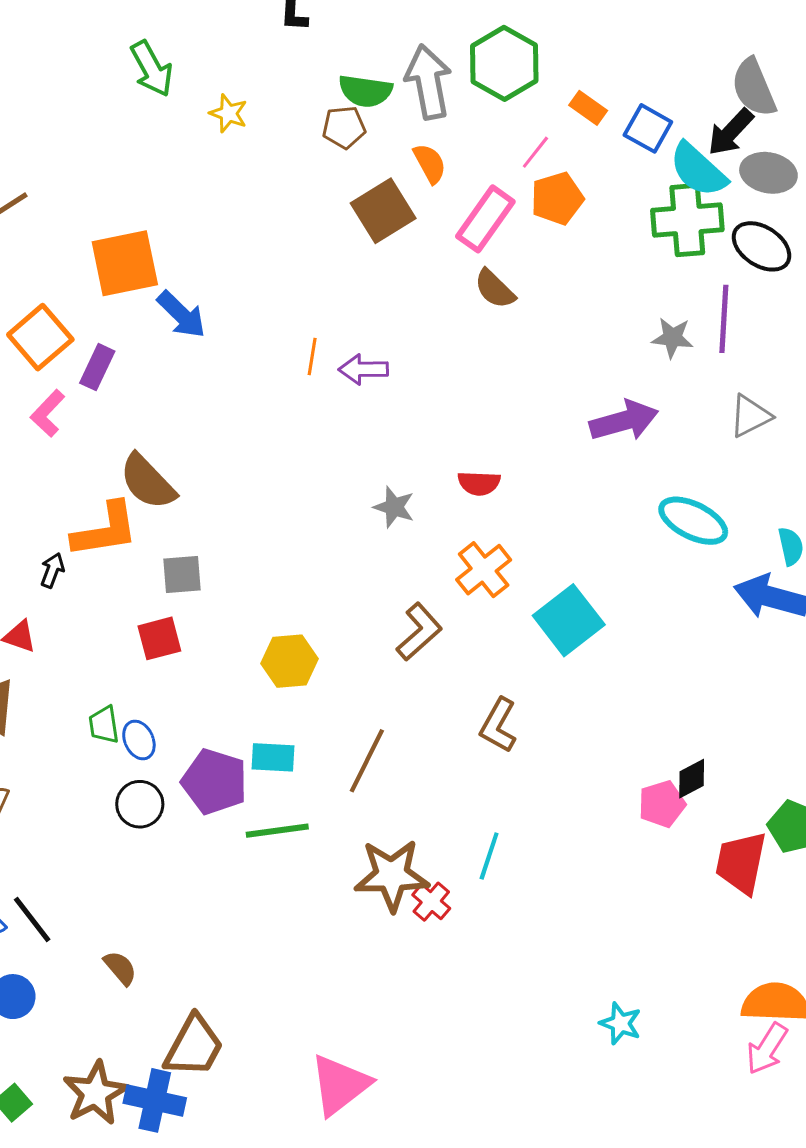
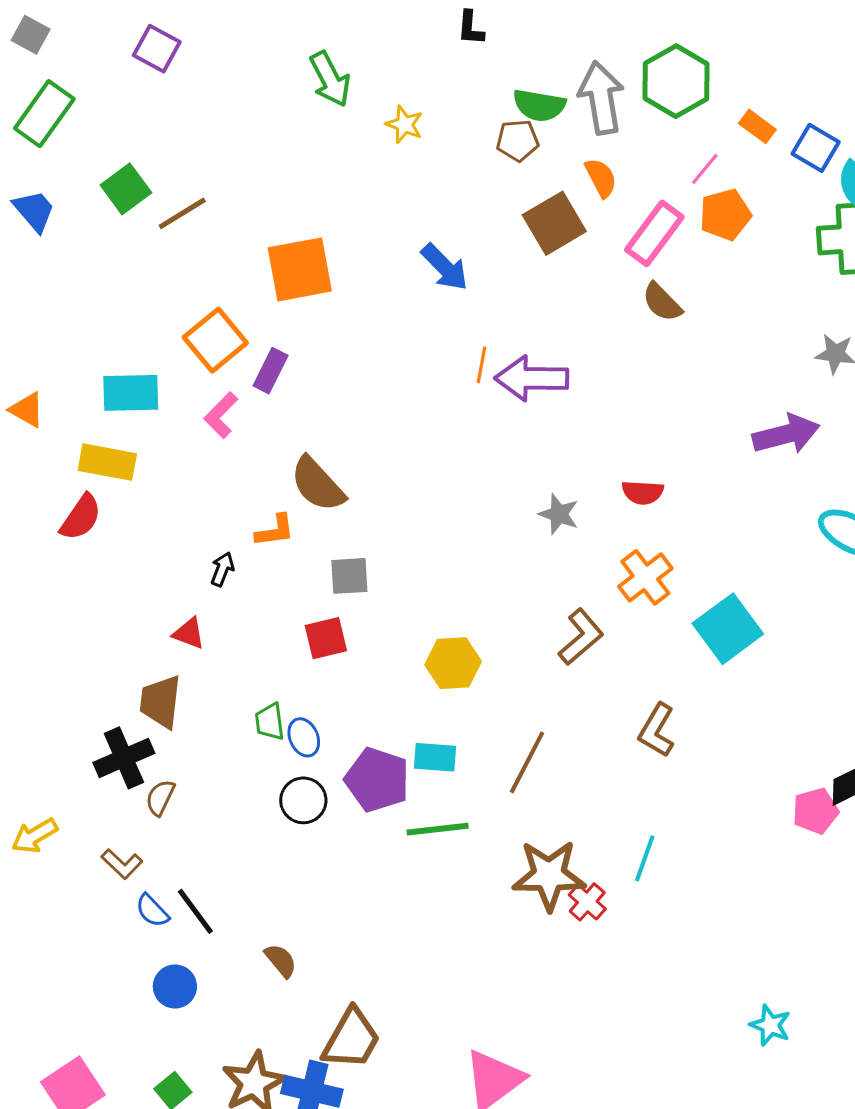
blue arrow: (181, 315) -> (445, 267), moved
purple arrow: (363, 369) -> (532, 378), size x1.5
orange L-shape: (105, 530) -> (275, 531), size x0.6

